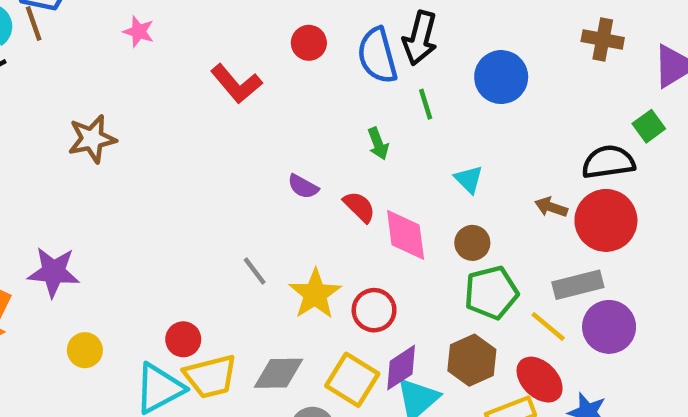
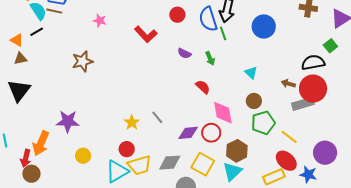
brown line: (34, 24) -> (54, 11), turned -56
pink star: (139, 32) -> (100, 21), moved
green line: (426, 104) -> (223, 33), moved
purple semicircle: (303, 187) -> (184, 53), moved
pink diamond: (406, 235) -> (223, 113), moved
gray rectangle: (578, 285) -> (303, 104), moved
yellow star: (315, 294) -> (132, 122), moved, size x0.7
purple circle: (609, 327) -> (325, 153), moved
brown hexagon: (472, 360) -> (237, 151), moved
purple diamond: (401, 368) -> (188, 133), moved, turned 30

